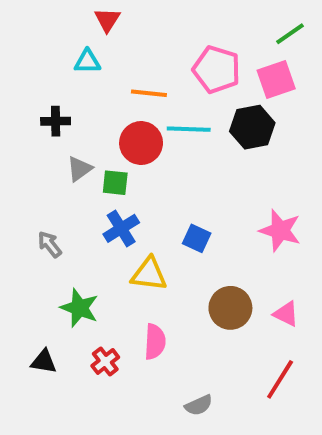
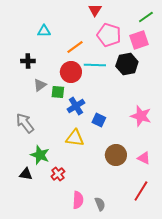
red triangle: (107, 20) -> (95, 10), moved
orange line: (149, 93) -> (75, 47), turned -42
blue cross: (121, 228) -> (76, 106), moved
gray arrow: (50, 244) -> (25, 123), size x1.5
pink semicircle: (155, 342) -> (78, 200), moved
black triangle: (44, 362) -> (26, 174), moved
red cross: (105, 362) -> (58, 174), moved
gray semicircle: (199, 405) -> (100, 204), turned -88

